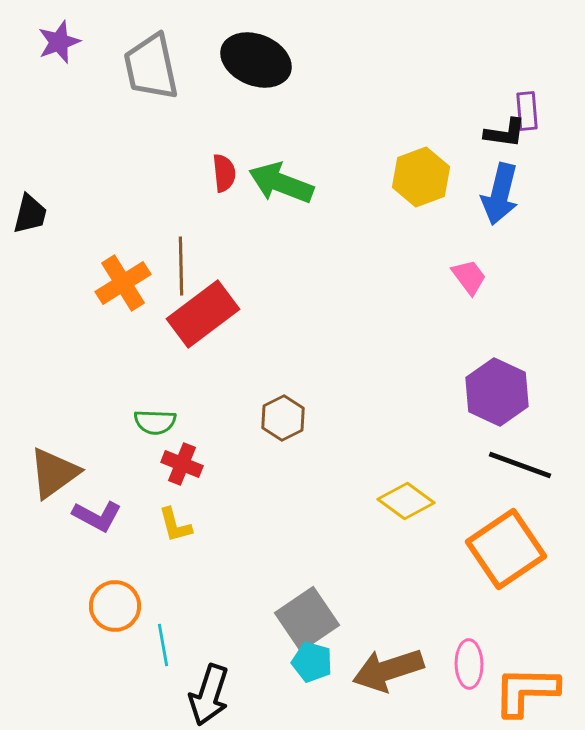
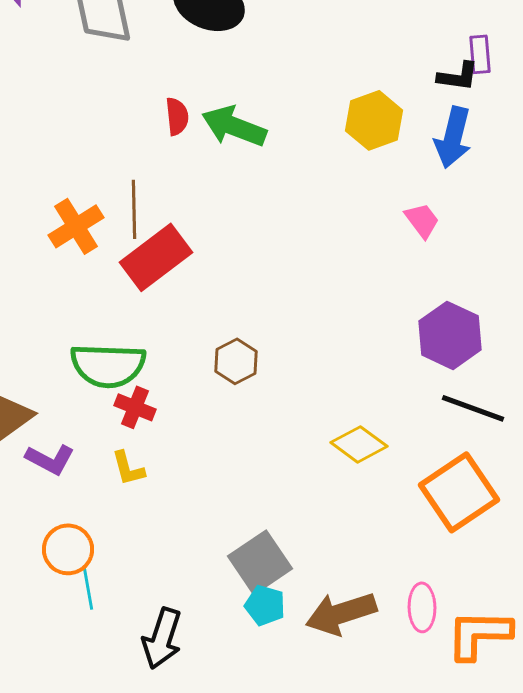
green semicircle: (155, 422) -> (108, 365), size x1.8
cyan line: (163, 645) -> (88, 588), moved

